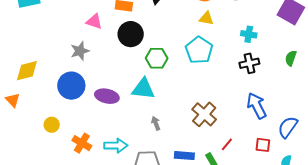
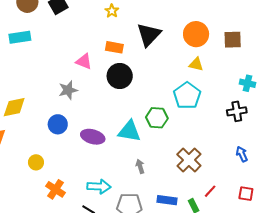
cyan cross: (249, 34) -> (248, 83), moved
green hexagon: (157, 58) -> (157, 118), moved
blue circle: (71, 86) -> (58, 124), size x0.7
blue arrow: (257, 106) -> (242, 154), size x0.6
orange cross: (82, 143) -> (55, 189), moved

